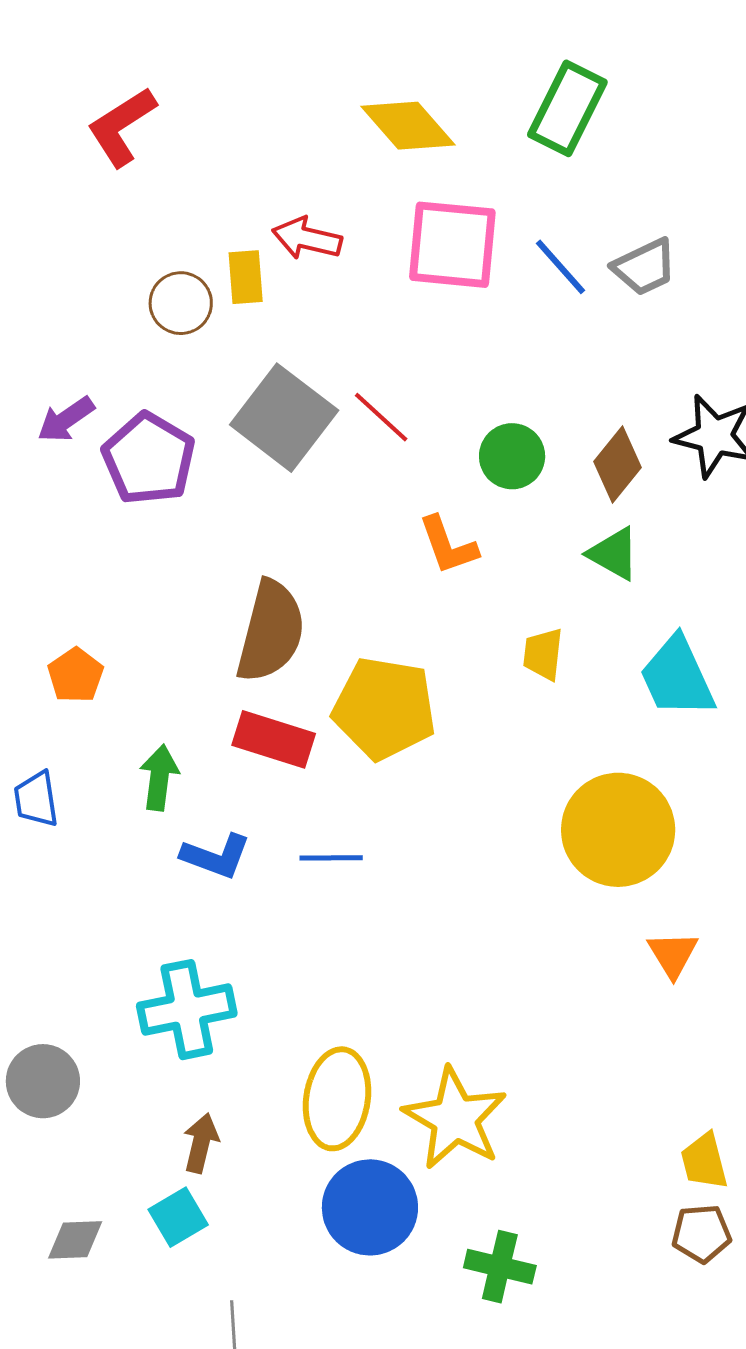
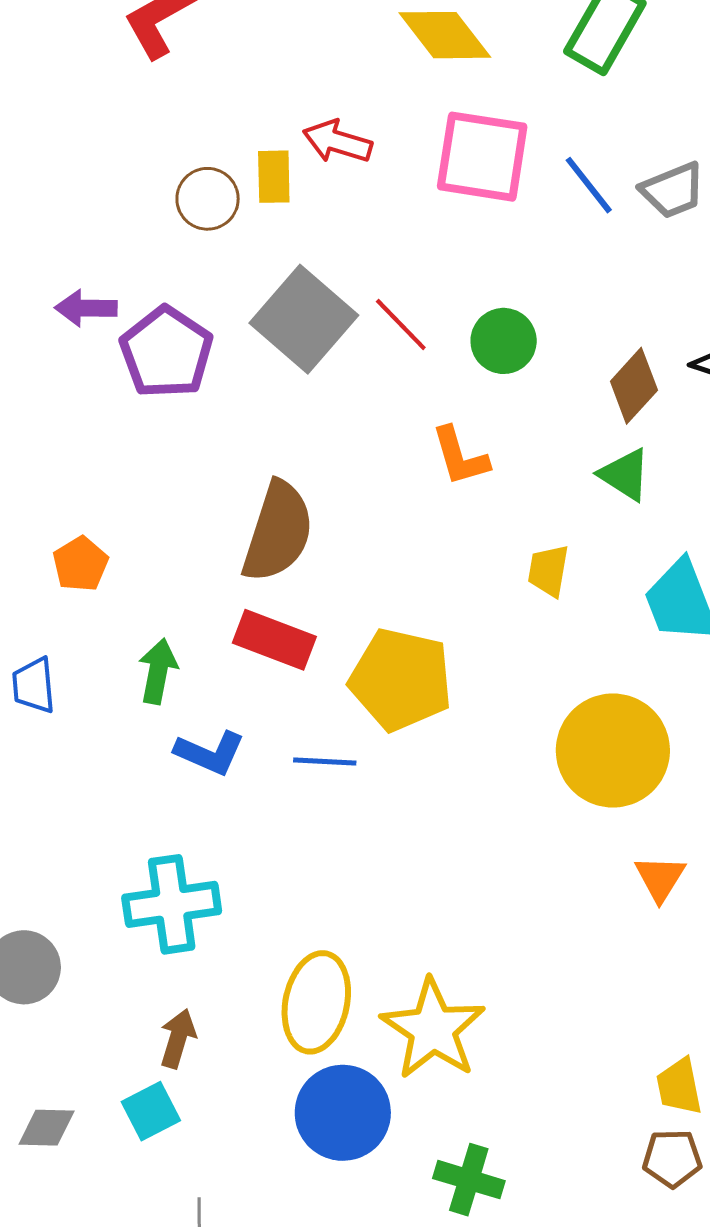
purple arrow: (66, 419) -> (86, 308), turned 32
green circle: (512, 456) -> (504, 341), moved
yellow pentagon: (384, 708) -> (401, 680), moved

